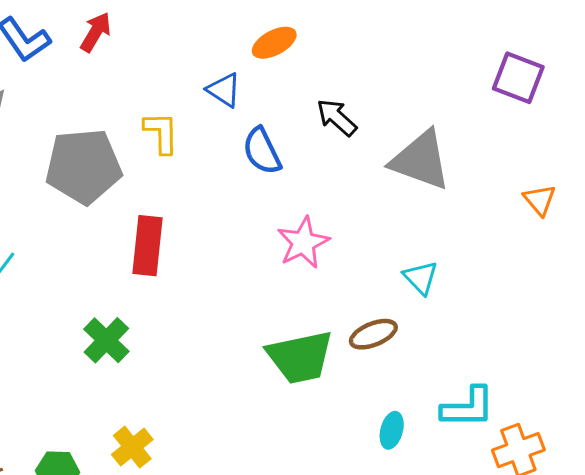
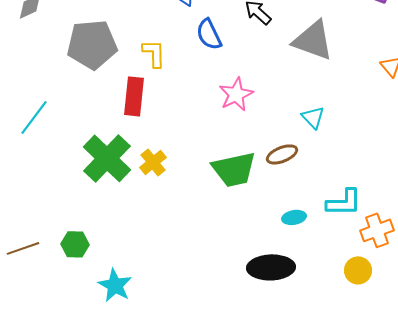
yellow L-shape: (161, 133) -> (154, 53), moved
green cross: (106, 340) -> (107, 158), size x1.6
cyan ellipse: (392, 430) -> (294, 217), turned 65
yellow cross: (132, 447) -> (153, 162), moved

